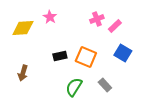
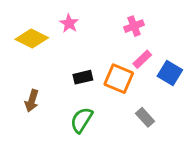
pink rectangle: (115, 26) -> (142, 59), moved
yellow diamond: (23, 28) -> (32, 39), turned 30
green semicircle: (74, 87) -> (81, 120), moved

